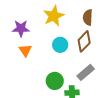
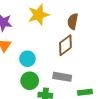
cyan circle: (60, 45) -> (27, 59), moved
gray rectangle: (86, 72) -> (62, 77), turned 42

